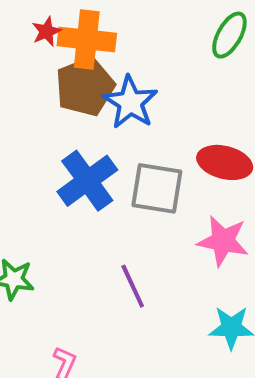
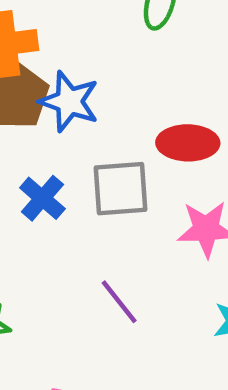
blue cross: (87, 181) -> (42, 198), size x0.7

